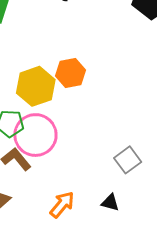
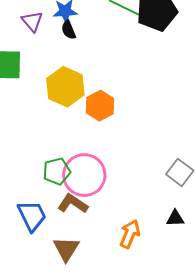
yellow hexagon: (36, 86) -> (65, 87), moved

